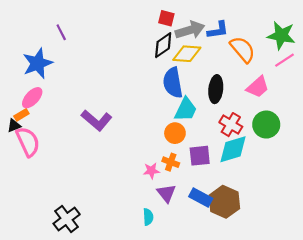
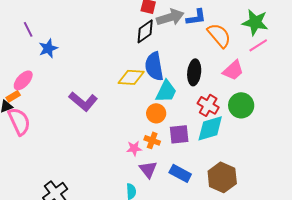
purple line: (61, 32) -> (28, 29), moved
yellow diamond: (187, 54) -> (131, 77), moved
blue star: (38, 63) -> (48, 48), moved, size x0.7
brown hexagon: (224, 202) -> (222, 177), moved

